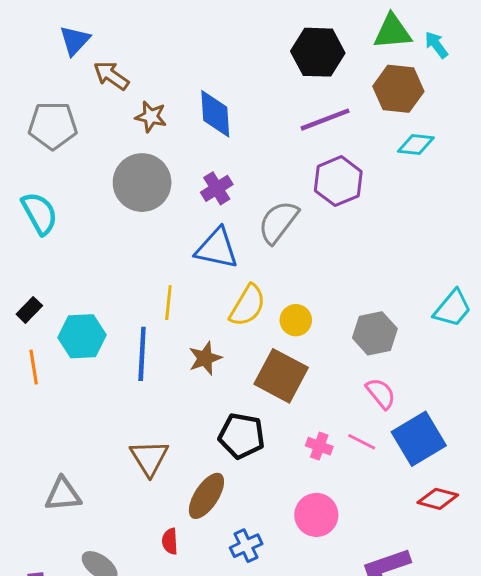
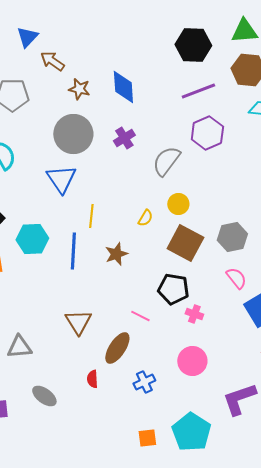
blue triangle: (217, 248) -> (61, 179), moved, turned 44
yellow semicircle: (247, 306) -> (145, 218), size x0.6
yellow circle: (296, 320) -> (178, 204), moved
brown square: (281, 376) -> (185, 243), moved
black pentagon: (242, 436) -> (173, 289), moved
pink line: (362, 442) -> (140, 316), moved

